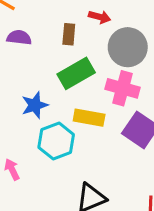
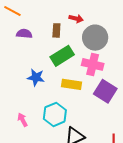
blue star: (35, 105) -> (36, 77), turned 30
cyan hexagon: (56, 141) -> (55, 114), moved

